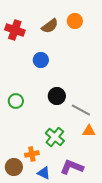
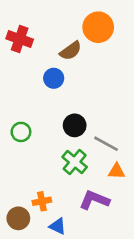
orange circle: (75, 21) -> (98, 27), size x1.5
brown semicircle: (50, 26) -> (71, 51), moved
green cross: (55, 137) -> (75, 162), moved
purple L-shape: (72, 167) -> (94, 200), moved

